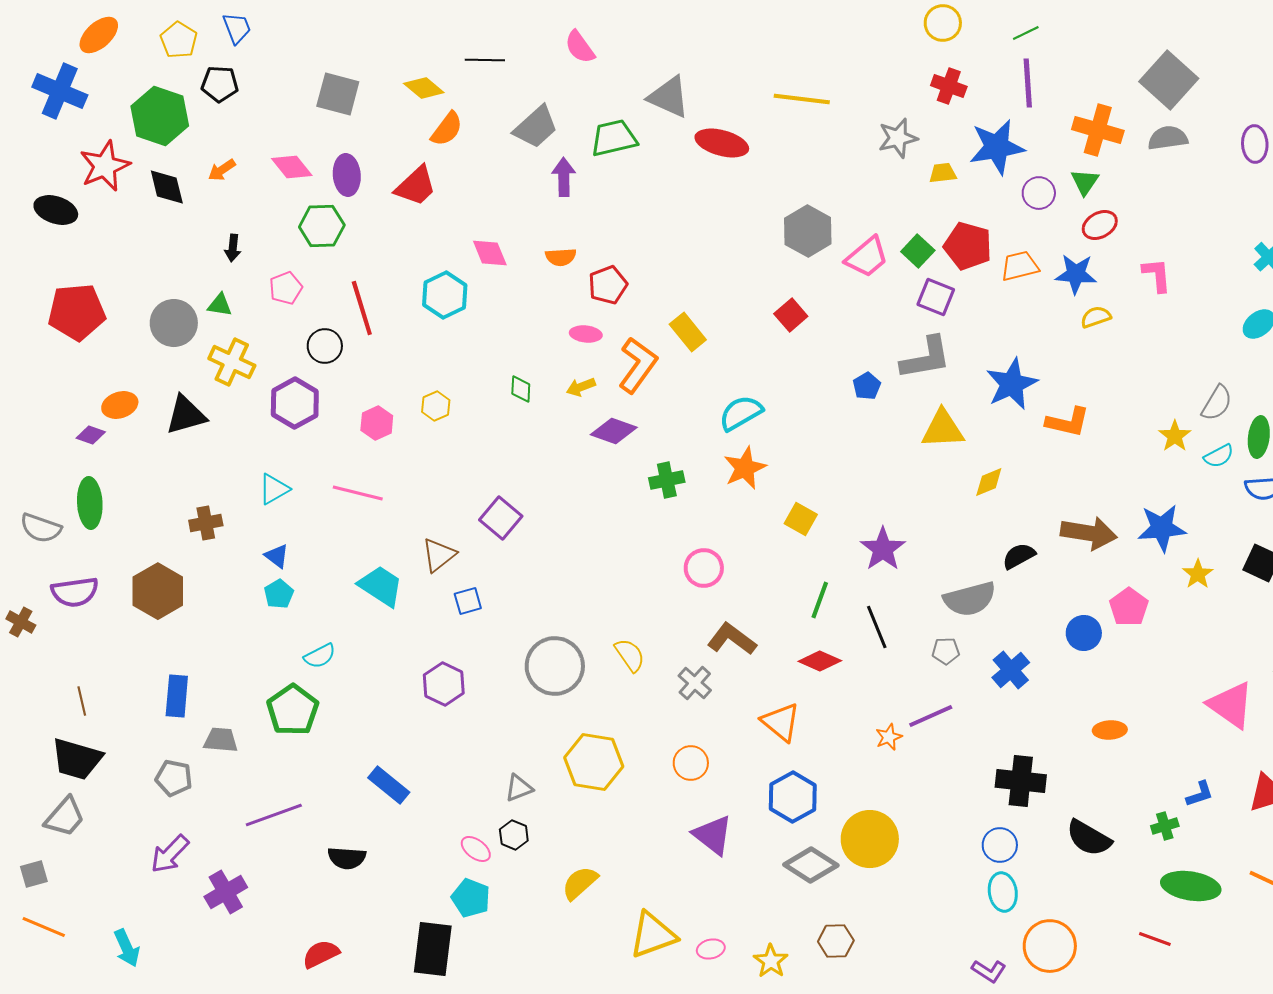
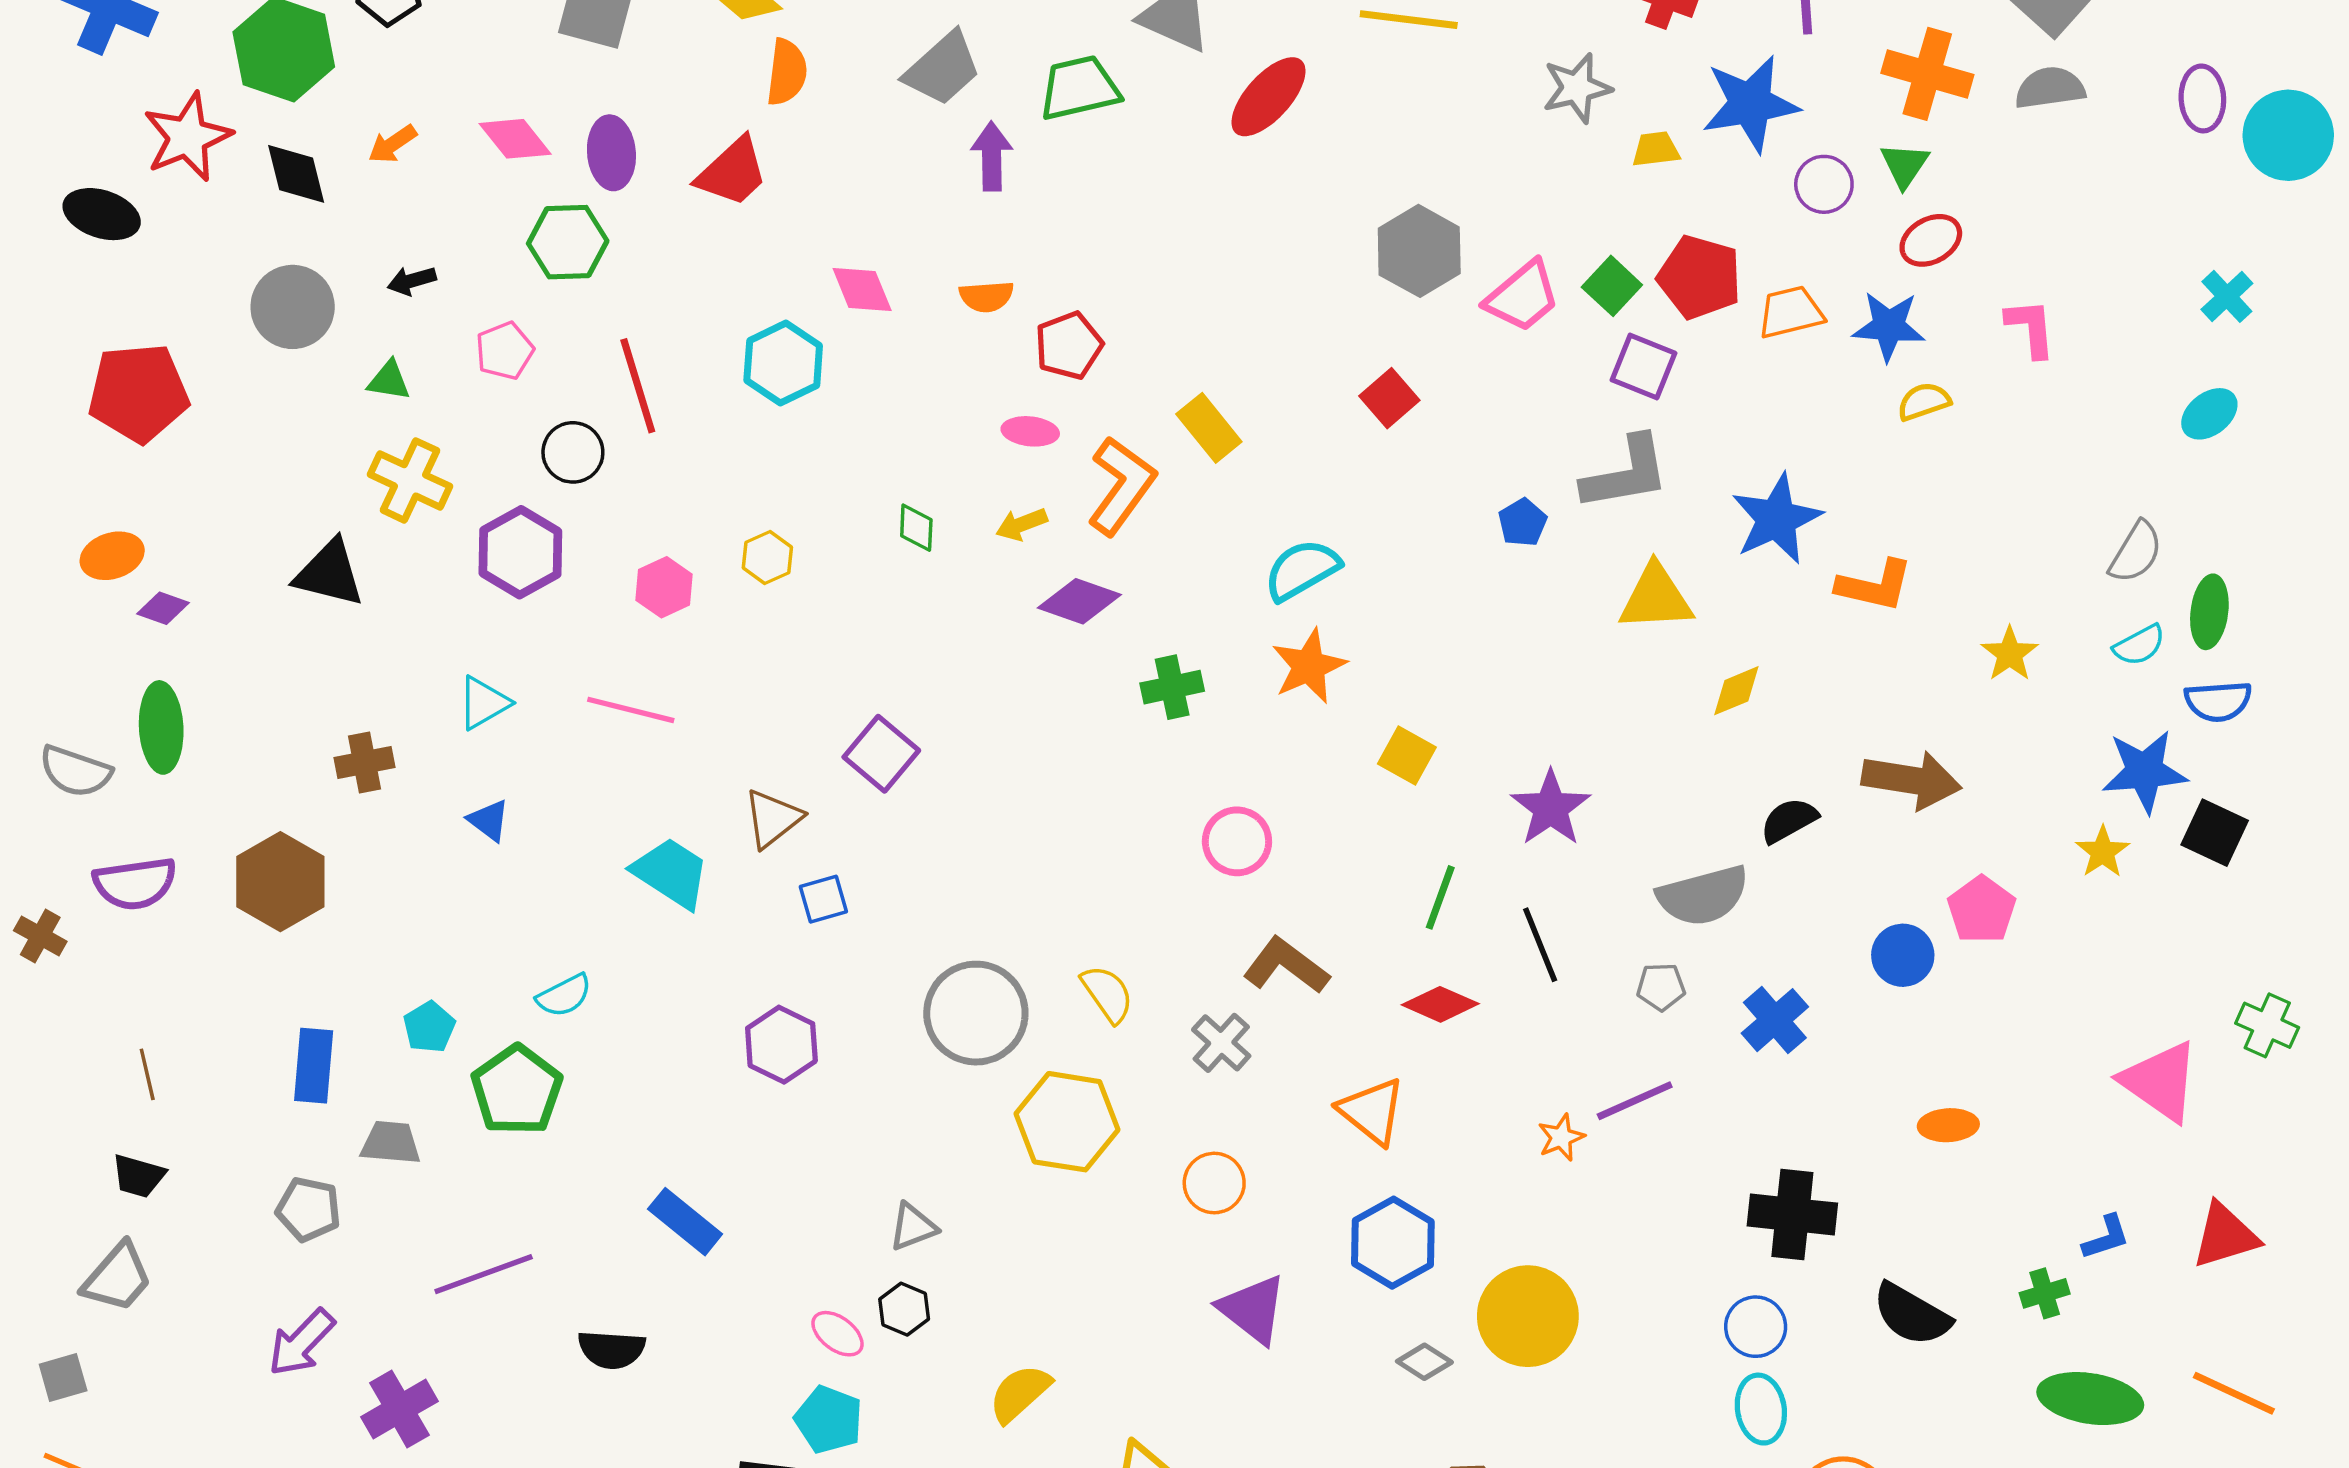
orange semicircle: (447, 129) -> (787, 72), turned -30
red ellipse: (722, 143) -> (1269, 97), turned -63
black arrow: (233, 248) -> (412, 281), turned 68
gray circle: (174, 323) -> (293, 307), moved
orange ellipse: (120, 405) -> (112, 556), moved
black triangle: (186, 415) -> (329, 573), turned 30
yellow star: (1175, 436) -> (2010, 654), moved
blue star: (1162, 528) -> (2145, 771), moved
cyan pentagon: (279, 594) -> (429, 1027), moved
black trapezoid: (77, 759) -> (138, 1176), size x0.6
yellow hexagon: (594, 762) -> (1067, 1122), moved
gray diamond: (811, 865) -> (1424, 1362), size x0.6

